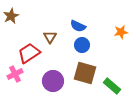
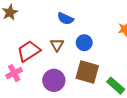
blue semicircle: (78, 26) -> (65, 19), moved
brown triangle: (50, 37) -> (57, 45), moved

